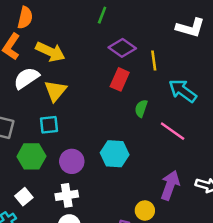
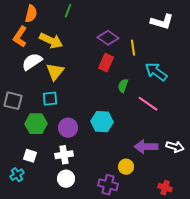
green line: (102, 15) -> (68, 11), moved
purple arrow: (170, 185) -> (146, 147), turned -110
white square: (24, 197) -> (30, 156), turned -32

